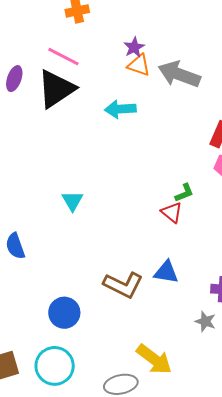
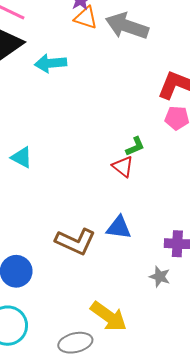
cyan arrow: (120, 109) -> (51, 63), moved
cyan triangle: (72, 201) -> (22, 157), turned -30

